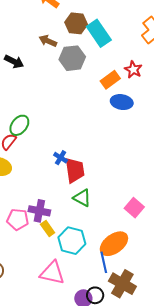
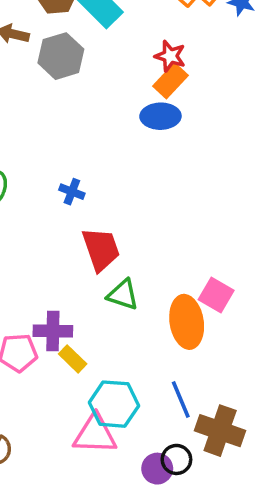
orange rectangle: (110, 80) -> (171, 81), moved
blue cross: (61, 158) -> (72, 192), moved
cyan hexagon: (72, 241) -> (114, 404), moved
orange ellipse: (114, 244) -> (187, 322), moved, turned -52

